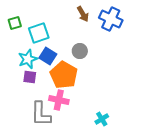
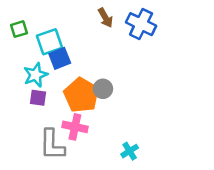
gray circle: (80, 51) -> (103, 89), moved
blue square: (48, 56) -> (60, 58), moved, turned 36

